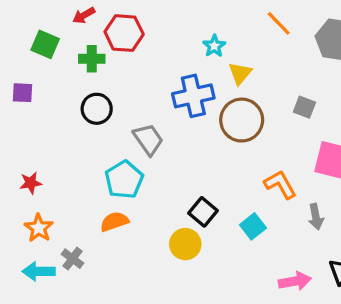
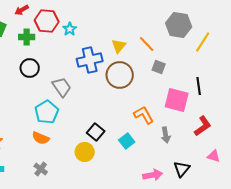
orange line: (279, 23) -> (147, 44), moved
cyan star: (214, 46) -> (70, 29), moved
orange semicircle: (114, 222) -> (41, 138), turned -138
gray cross: (73, 259) -> (41, 169), moved

